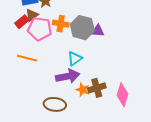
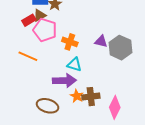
orange cross: (61, 24) -> (70, 42), moved
gray hexagon: (82, 28) -> (120, 48), moved
cyan triangle: (75, 59) -> (74, 65), turned 42

